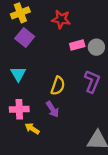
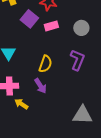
purple square: (25, 37) -> (29, 19), moved
pink rectangle: (77, 45) -> (51, 26), moved

